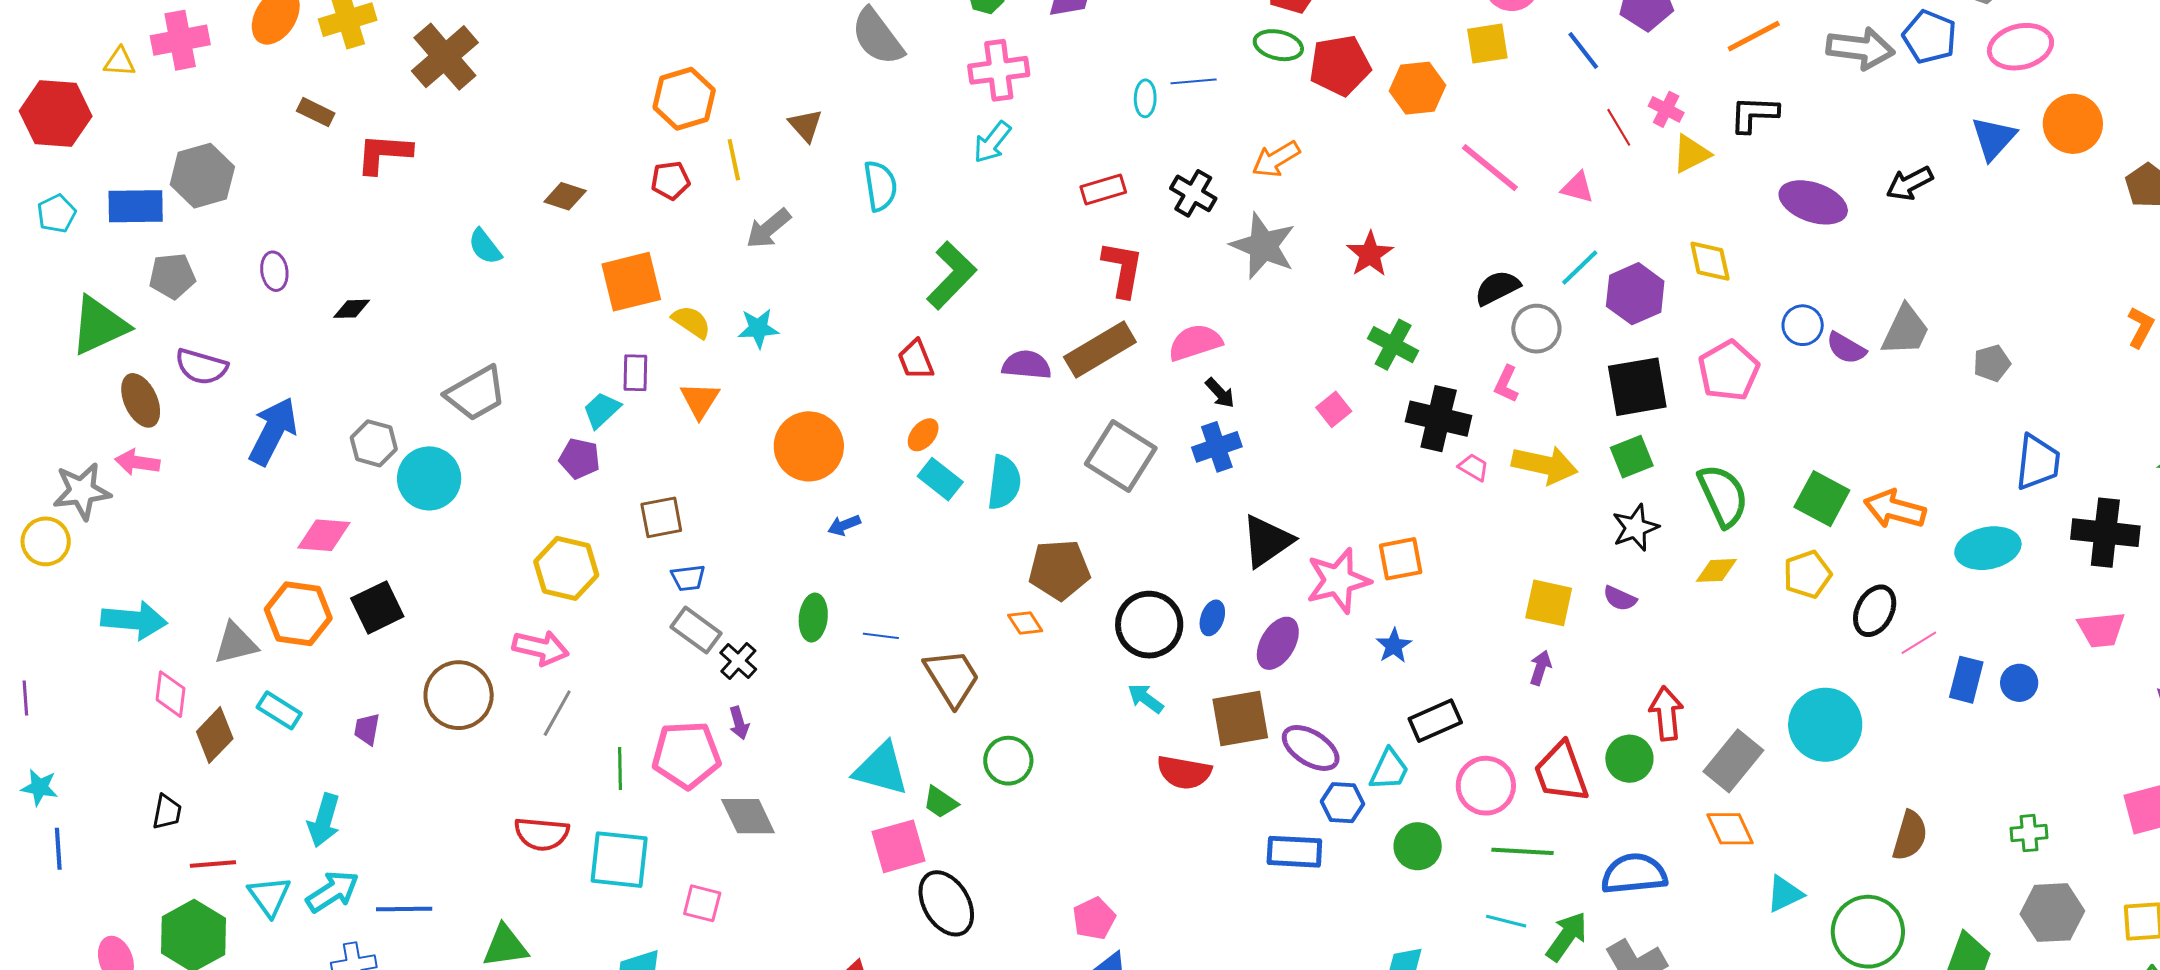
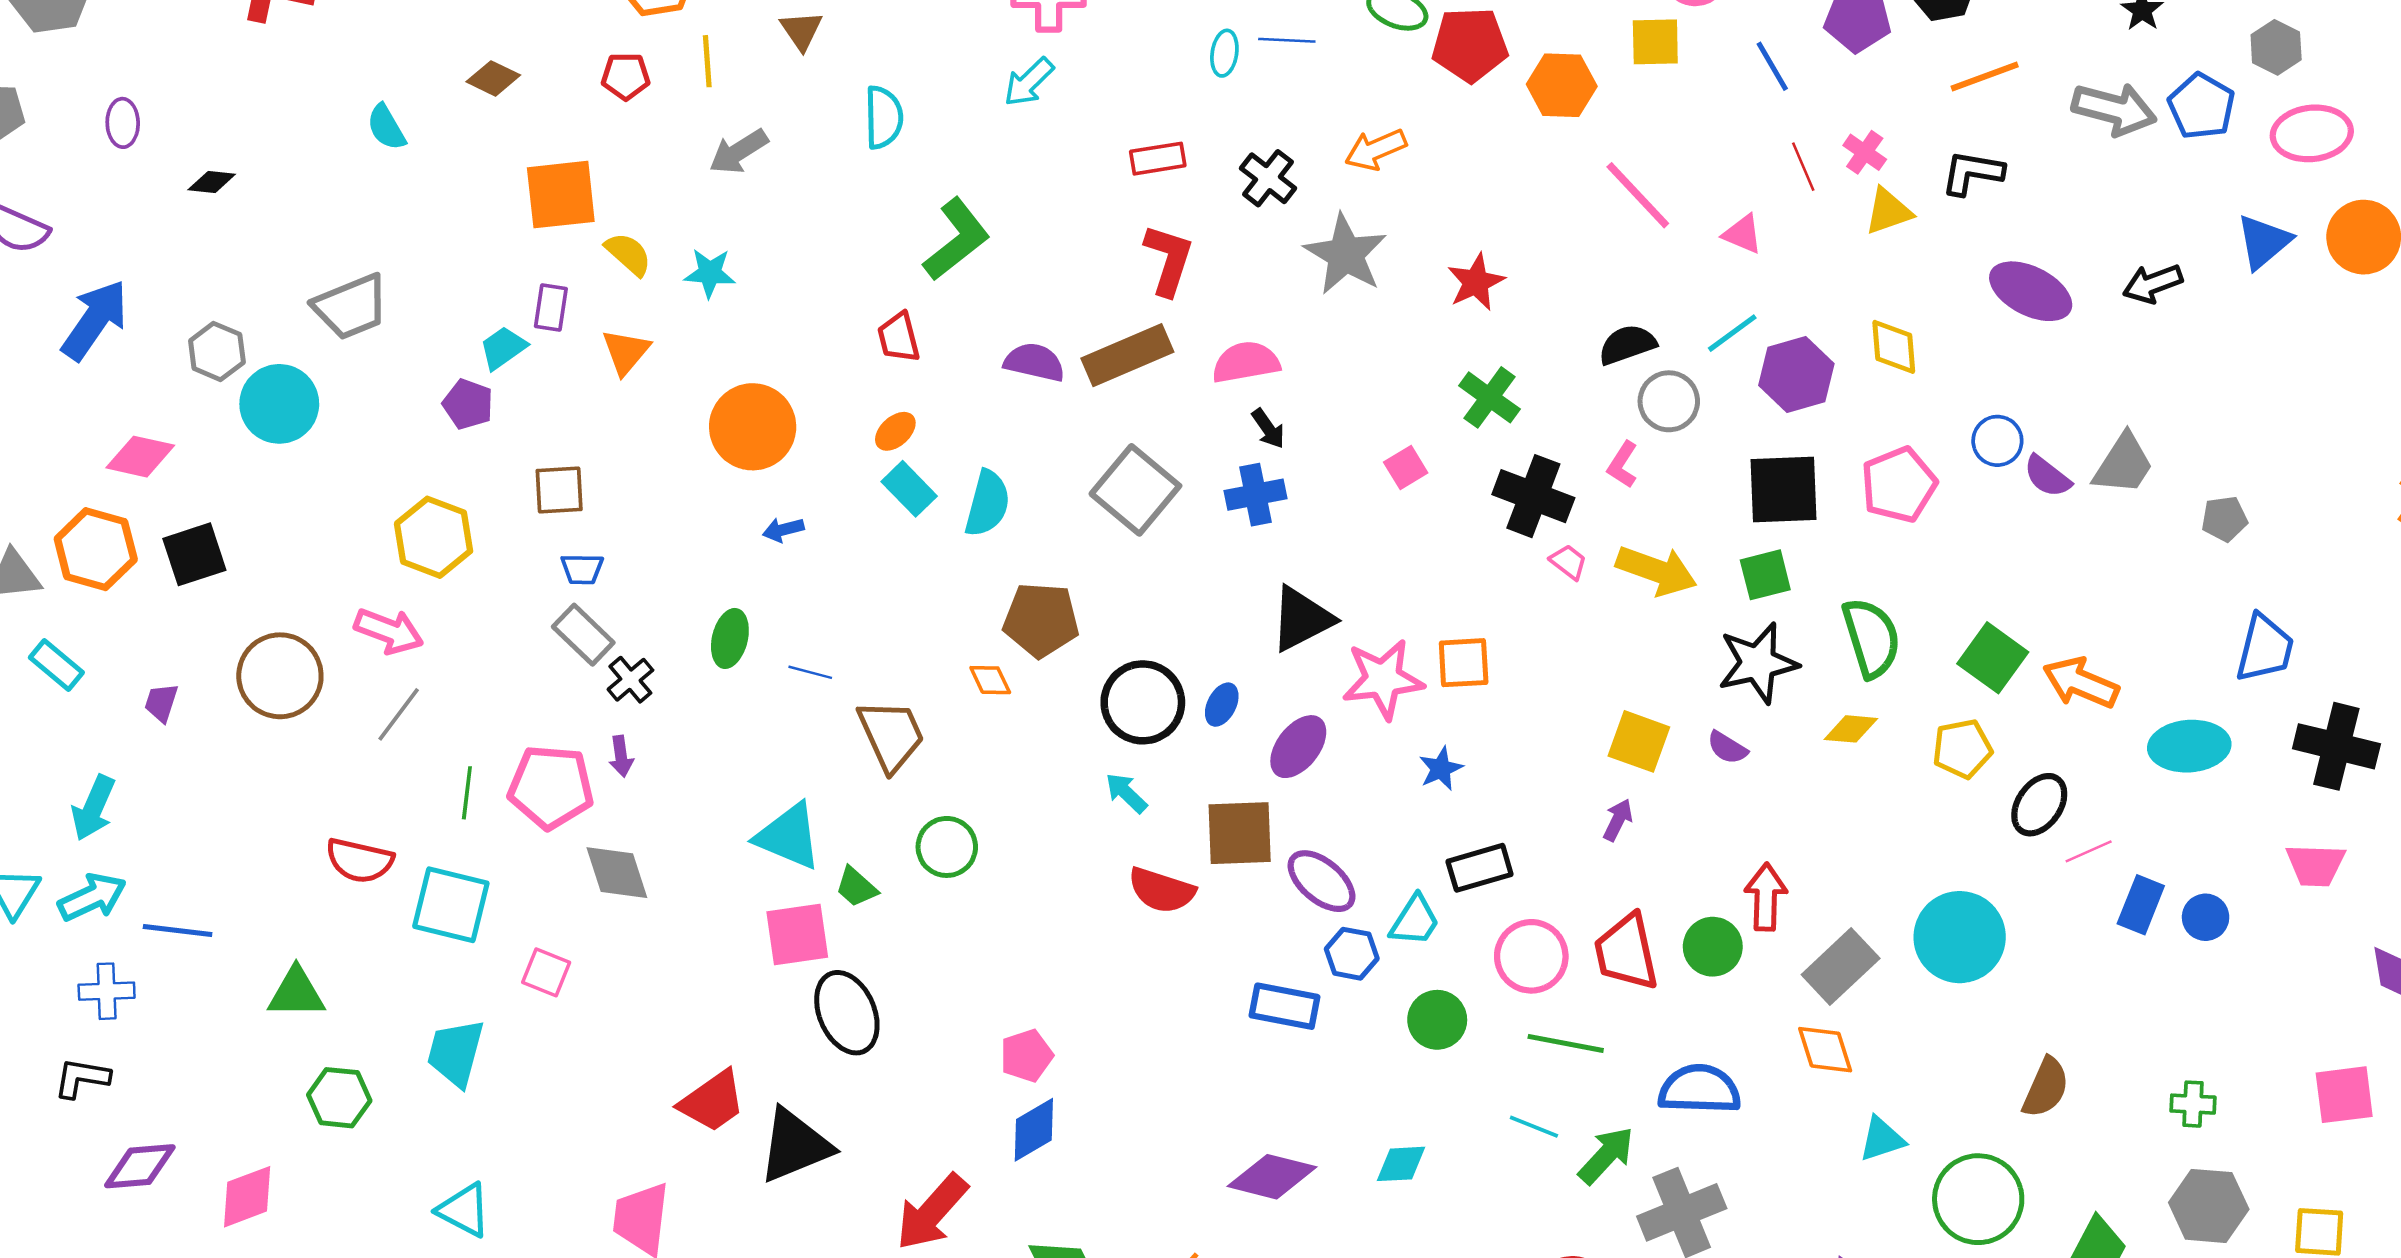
black star: (1635, 528) -> (1758, 663), size x1.4

